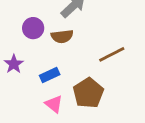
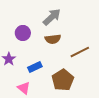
brown semicircle: (62, 36) -> (53, 39), moved
pink triangle: (54, 104) -> (24, 88), moved

